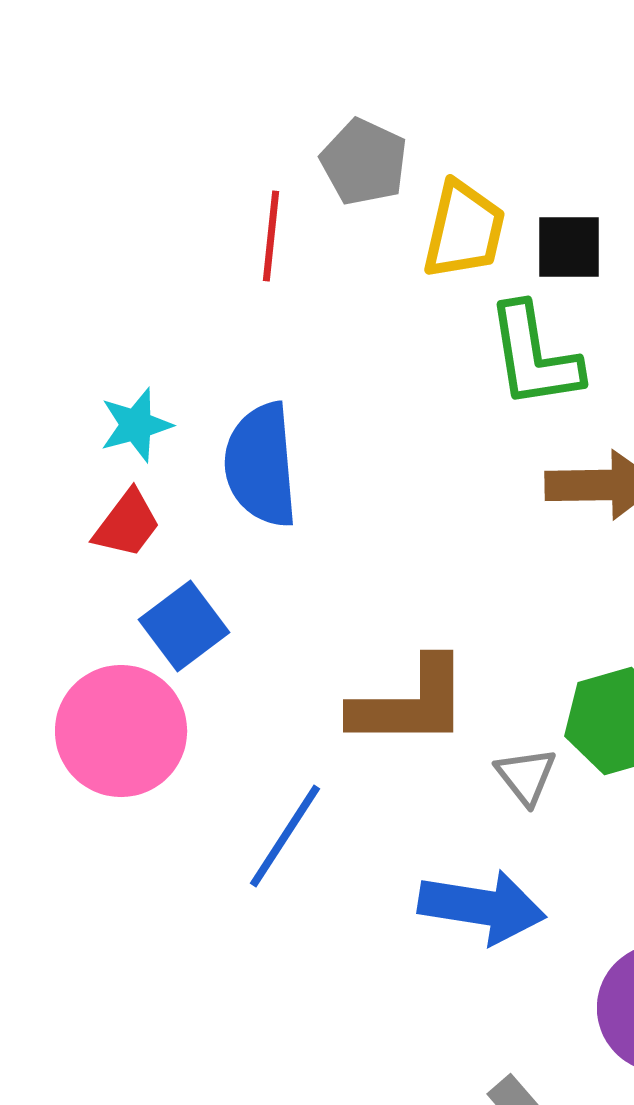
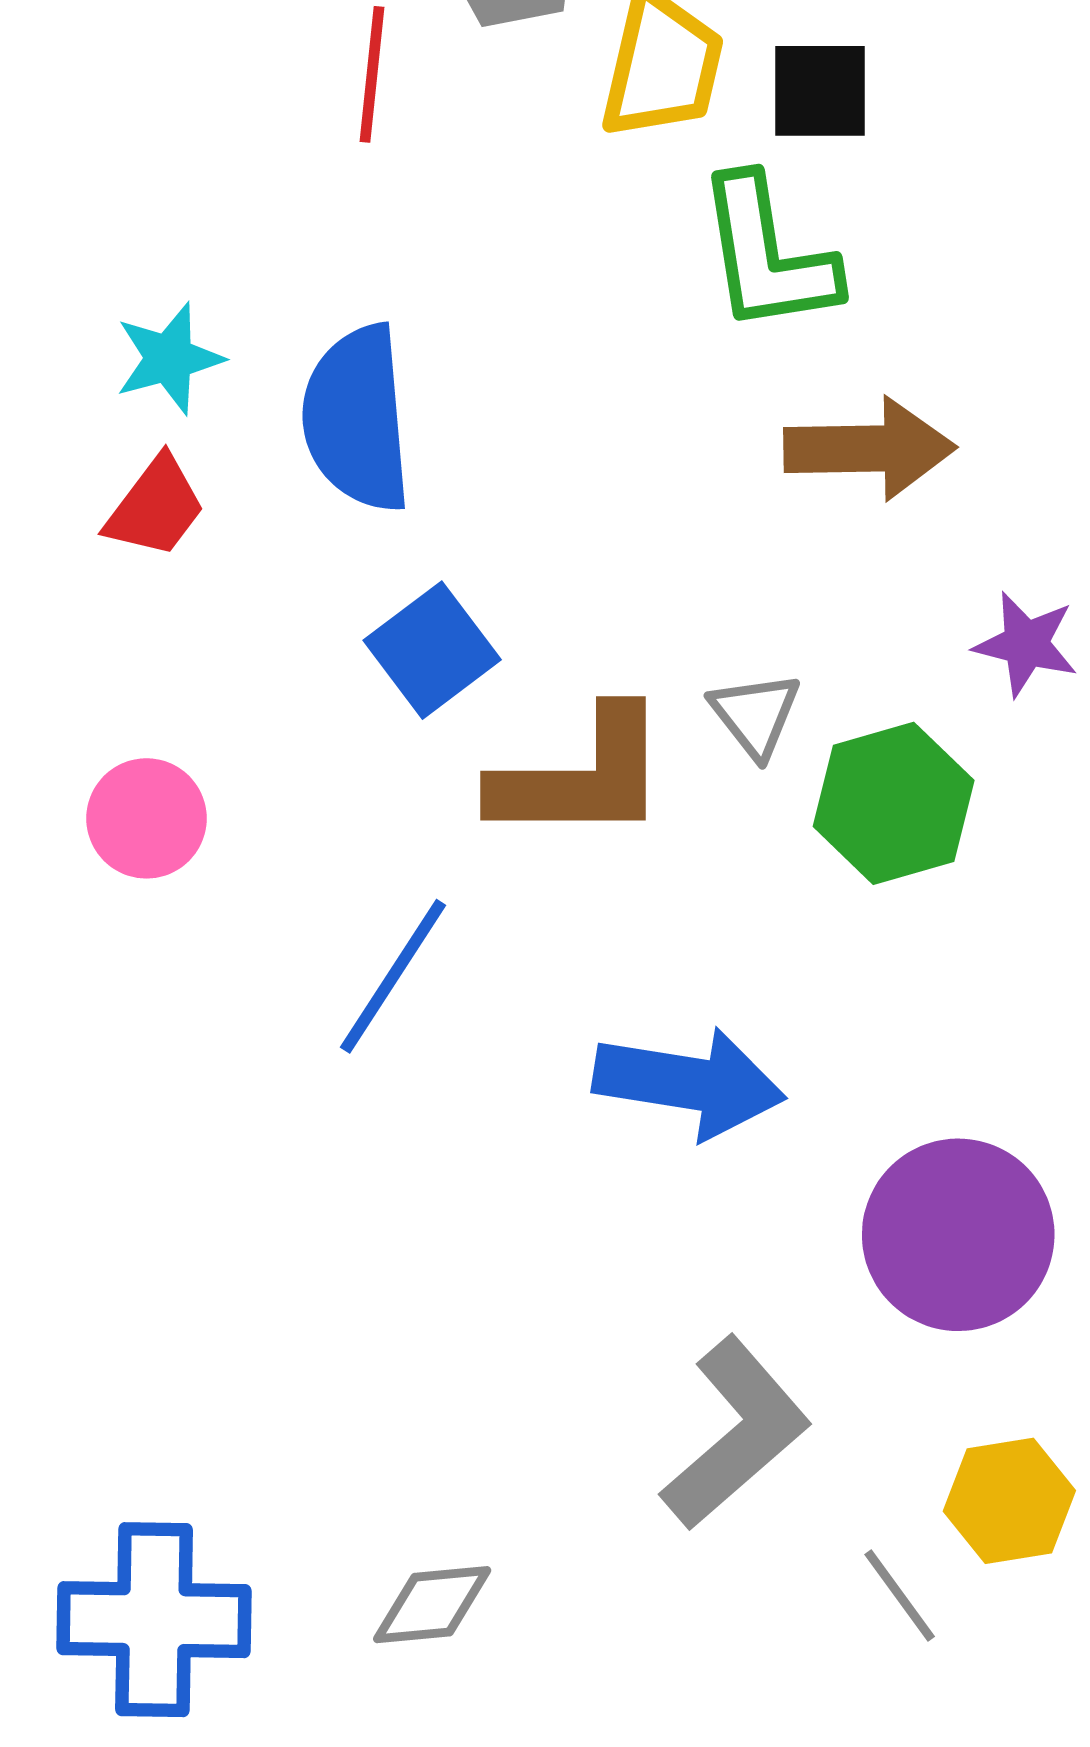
blue square: (184, 626) -> (432, 650), moved
pink circle: (121, 731) -> (147, 818), size x0.6
gray triangle: (526, 776) -> (755, 715), moved

